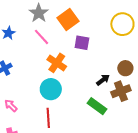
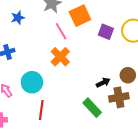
pink line: (41, 37) -> (61, 31), moved
purple square: (82, 43) -> (106, 32), moved
cyan circle: (51, 89) -> (32, 82), moved

